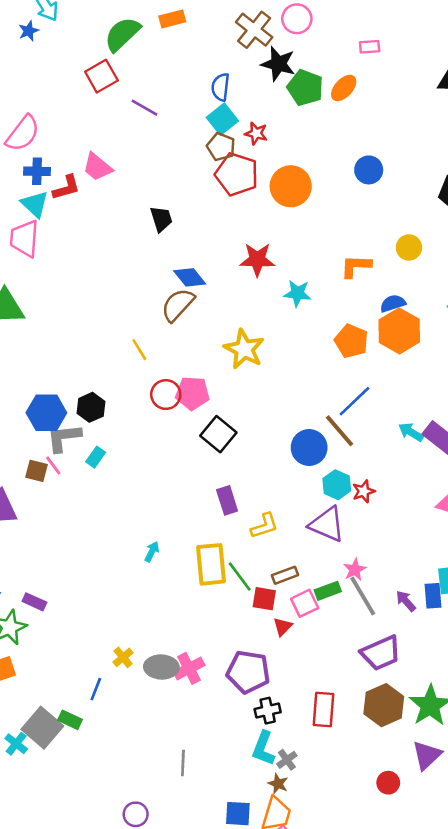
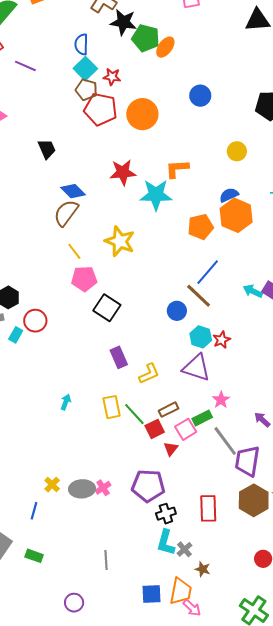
orange ellipse: (344, 88) -> (165, 47), moved
orange L-shape: (356, 266) -> (177, 169), moved
cyan star: (297, 293) -> (156, 195), size x1.5
orange pentagon: (351, 341) -> (201, 227), turned -30
yellow line: (139, 350) -> (74, 251), moved
red circle: (166, 395) -> (35, 321), moved
blue circle: (309, 448) -> (177, 311), size x0.7
yellow rectangle: (211, 564) -> (112, 407), size x0.7
gray line: (363, 596) -> (225, 441), moved
red square: (264, 599) -> (155, 429), turned -30
purple trapezoid: (381, 653) -> (247, 461), turned 128
pink cross: (189, 668) -> (103, 488), size x0.7
green rectangle: (70, 720) -> (34, 556), moved
brown star: (278, 784) -> (203, 569), moved

